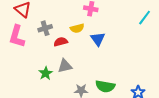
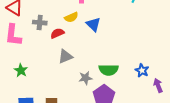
gray cross: (45, 28) -> (40, 23), turned 32
green star: (46, 73) -> (21, 70), moved

